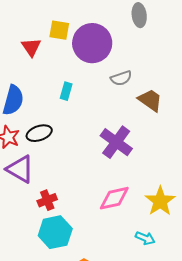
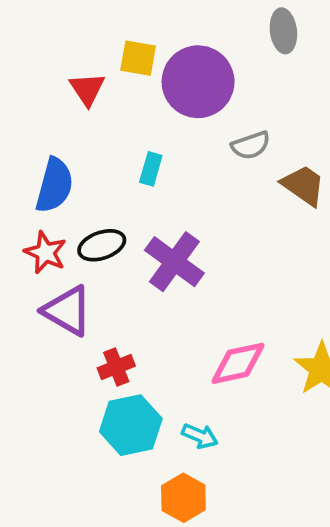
purple cross: (116, 142) -> (174, 262), moved
cyan arrow: (145, 238) -> (200, 436), moved

